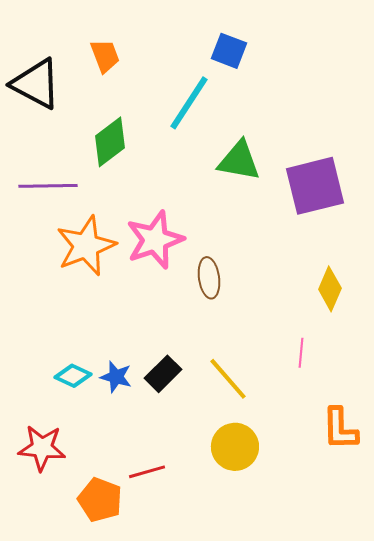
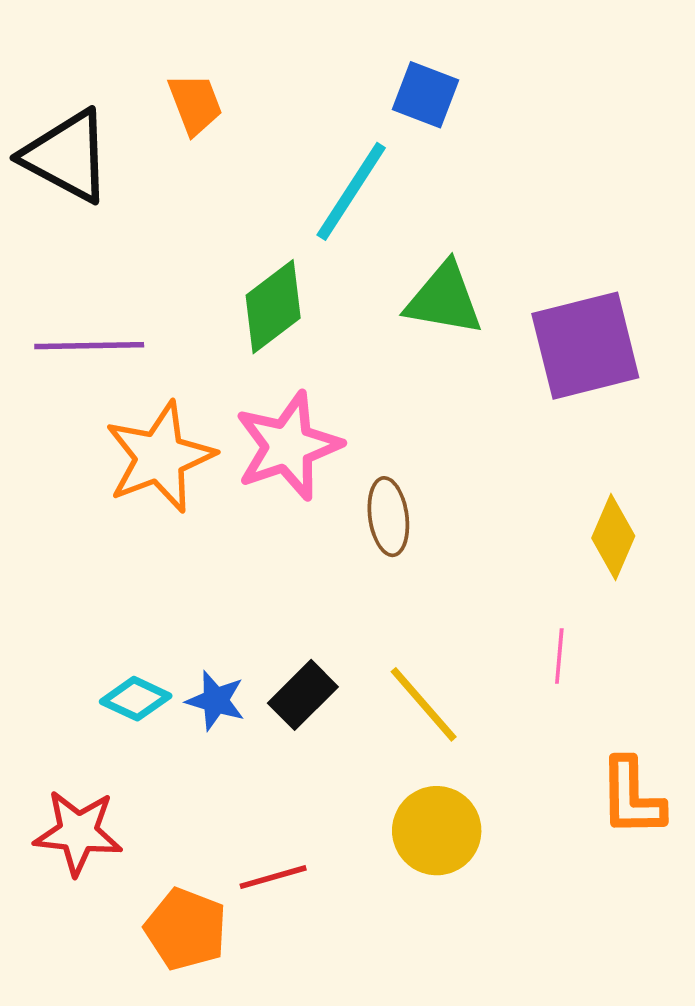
green diamond: (110, 142) -> (273, 307), moved

